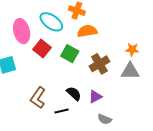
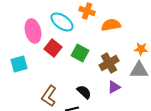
orange semicircle: (87, 31) -> (111, 25), moved
purple triangle: (95, 97) -> (114, 87), moved

